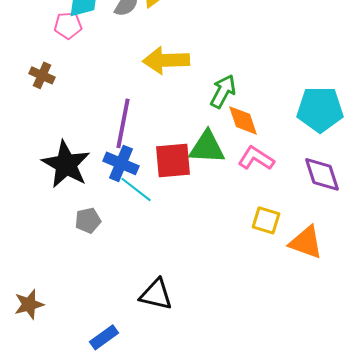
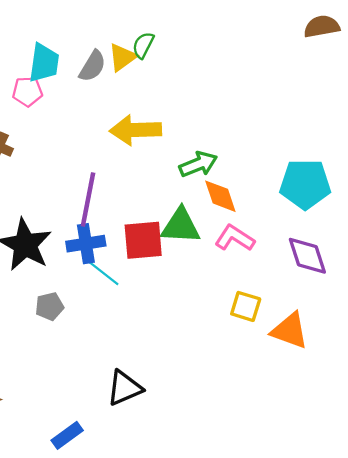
green arrow: (223, 91) -> (198, 164), turned 40
blue cross: (121, 163) -> (86, 244), turned -32
black triangle: (156, 294) -> (124, 388), turned -36

